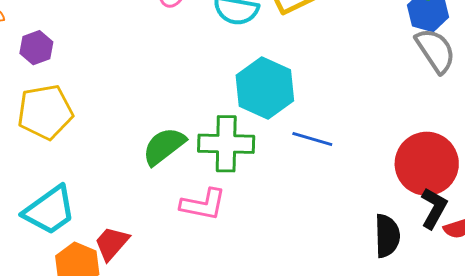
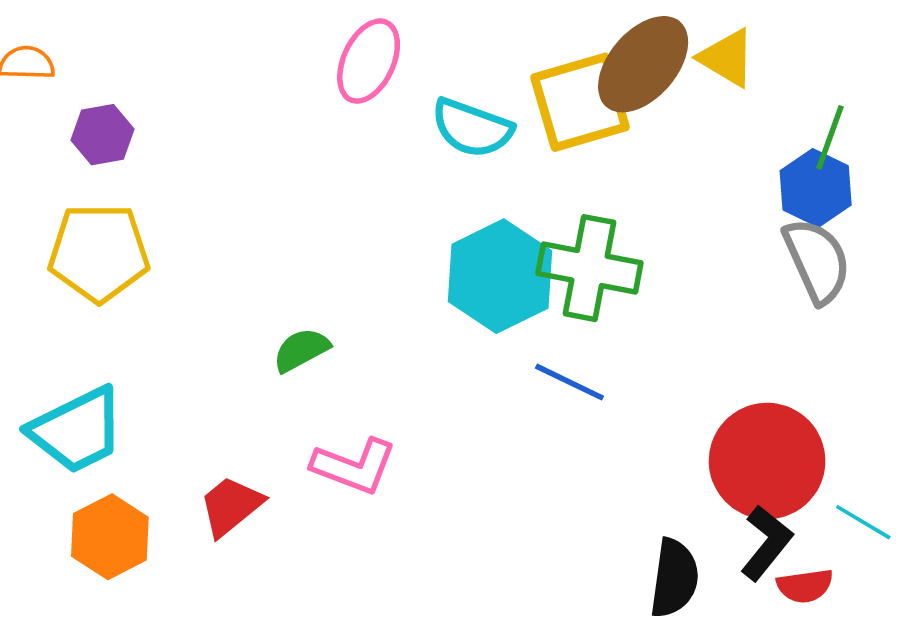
green cross: (226, 144) -> (589, 268), moved
green semicircle: (164, 146) -> (301, 350), size x0.7
red trapezoid: (112, 243) -> (231, 506), moved

